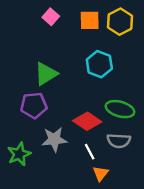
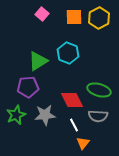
cyan hexagon: (99, 64) -> (68, 53), moved
red diamond: (87, 121) -> (72, 100), turned 30
green star: (19, 154) -> (16, 115), moved

